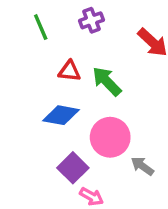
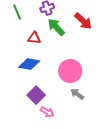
green arrow: (107, 81) -> (56, 27), moved
pink circle: (110, 137) -> (70, 71), moved

